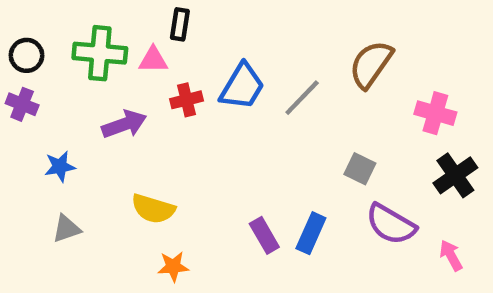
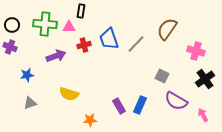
blue trapezoid: (242, 87) -> (109, 39), turned 130
orange star: (173, 266) -> (90, 120), moved

